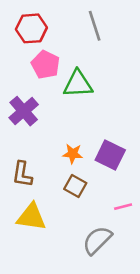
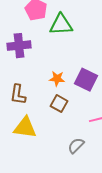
purple cross: (24, 111) -> (19, 46), turned 35
gray semicircle: (97, 240) -> (76, 146), size x0.7

